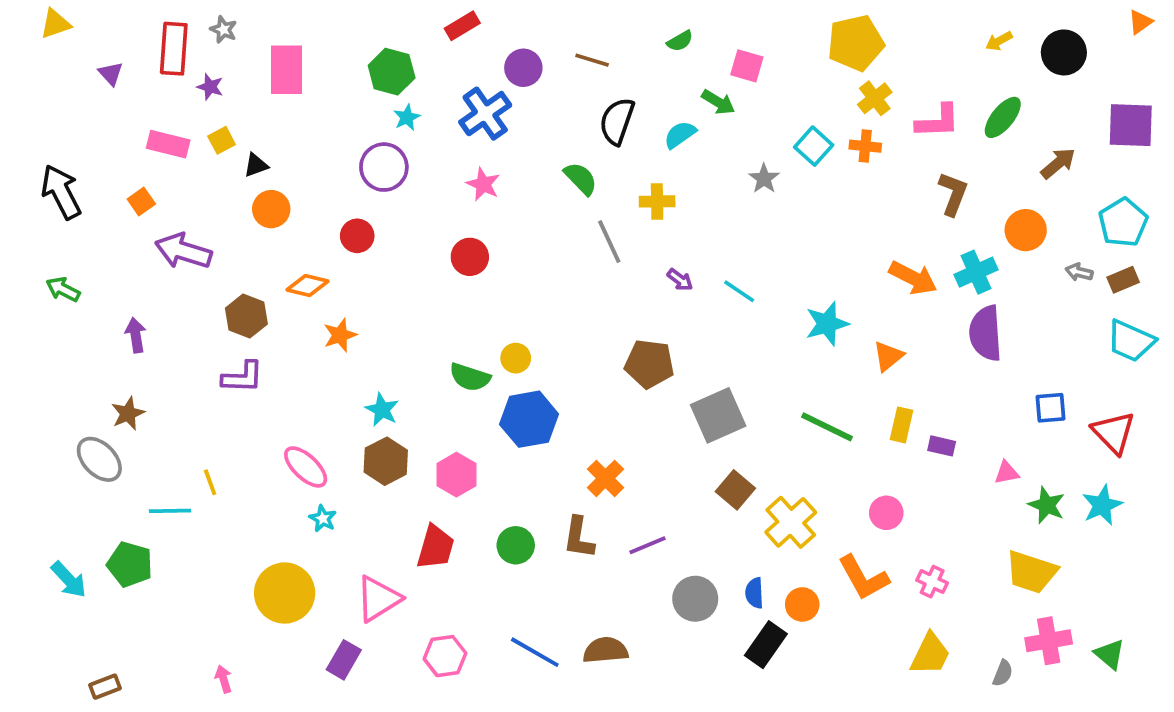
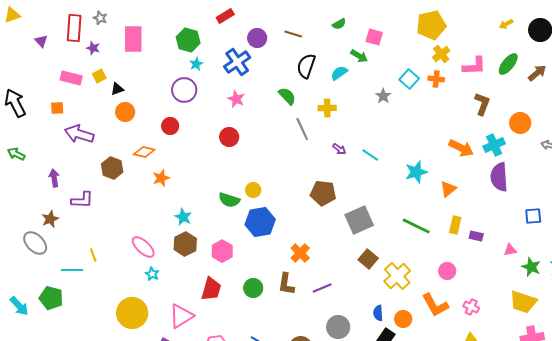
brown arrow: (1058, 163) -> (537, 73), moved
orange square: (141, 201) -> (57, 108), turned 32
purple L-shape: (243, 377) -> (82, 200), moved
gray circle: (695, 599) -> (338, 327), moved

